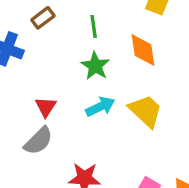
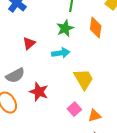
yellow trapezoid: (146, 111) -> (84, 79), moved
gray semicircle: (38, 141) -> (15, 75), moved

